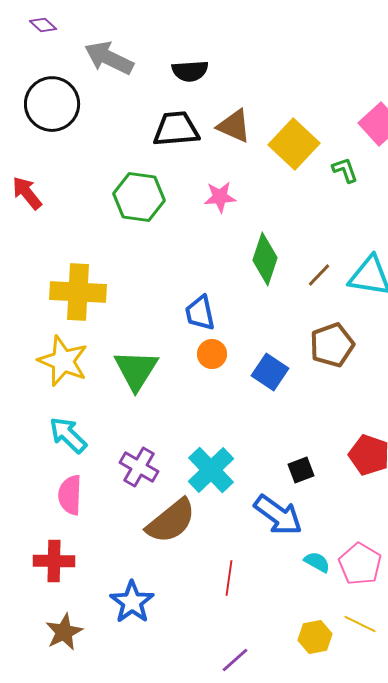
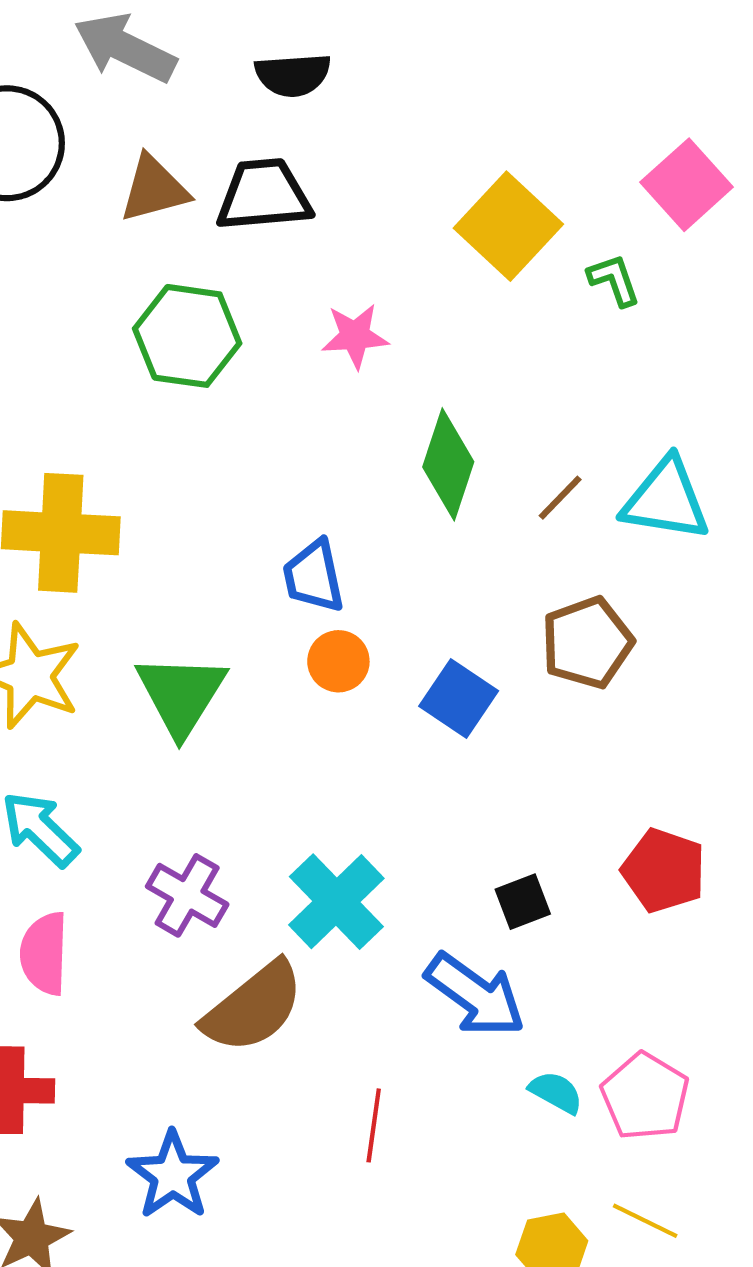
brown triangle: (234, 126) -> (154, 189), moved, turned -39

